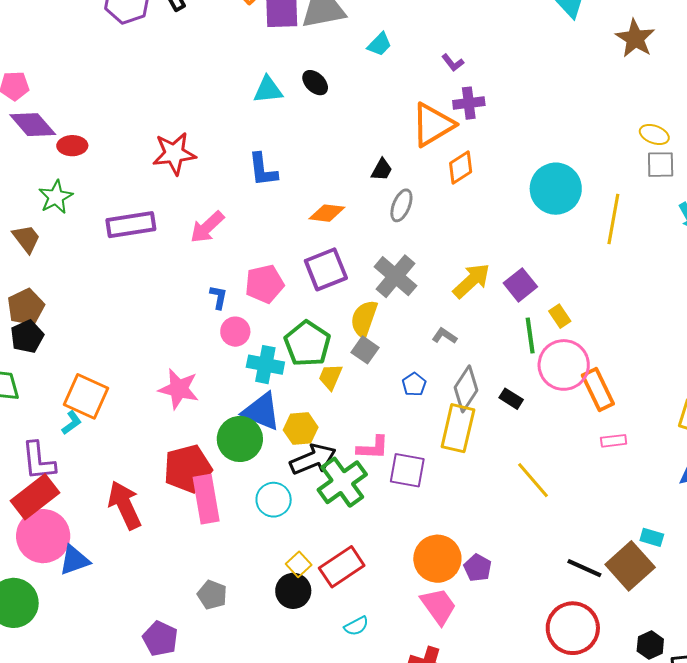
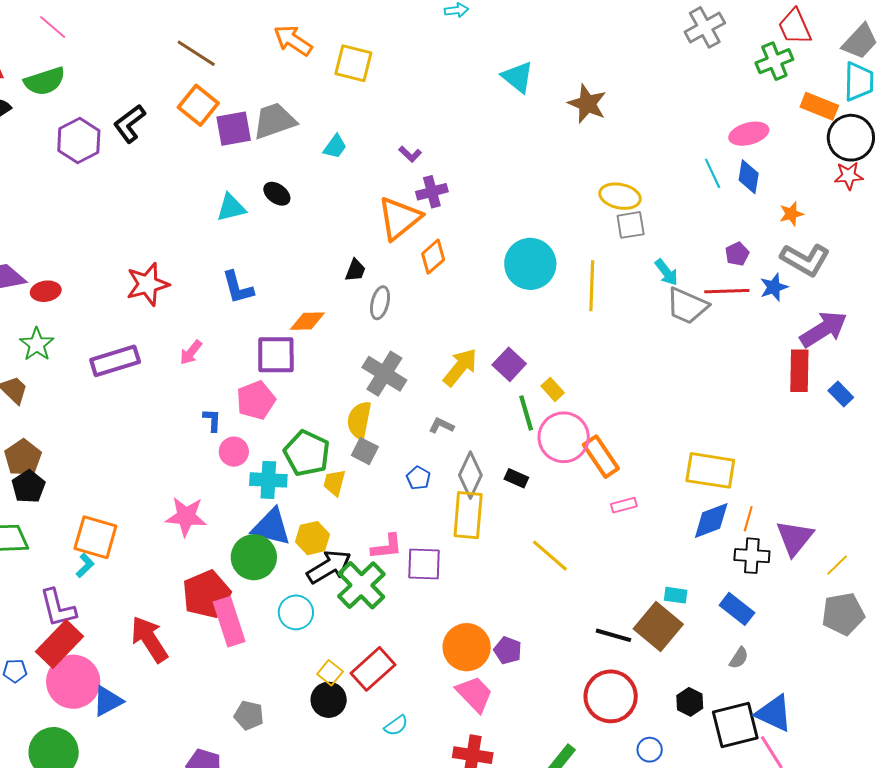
yellow ellipse: (654, 135) -> (620, 196), size x1.4
pink arrow: (207, 227) -> (191, 352), size x0.7
purple square: (326, 269) -> (276, 355), moved, turned 30

